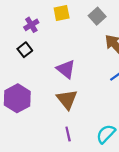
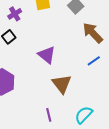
brown triangle: (67, 99) -> (62, 84), moved

